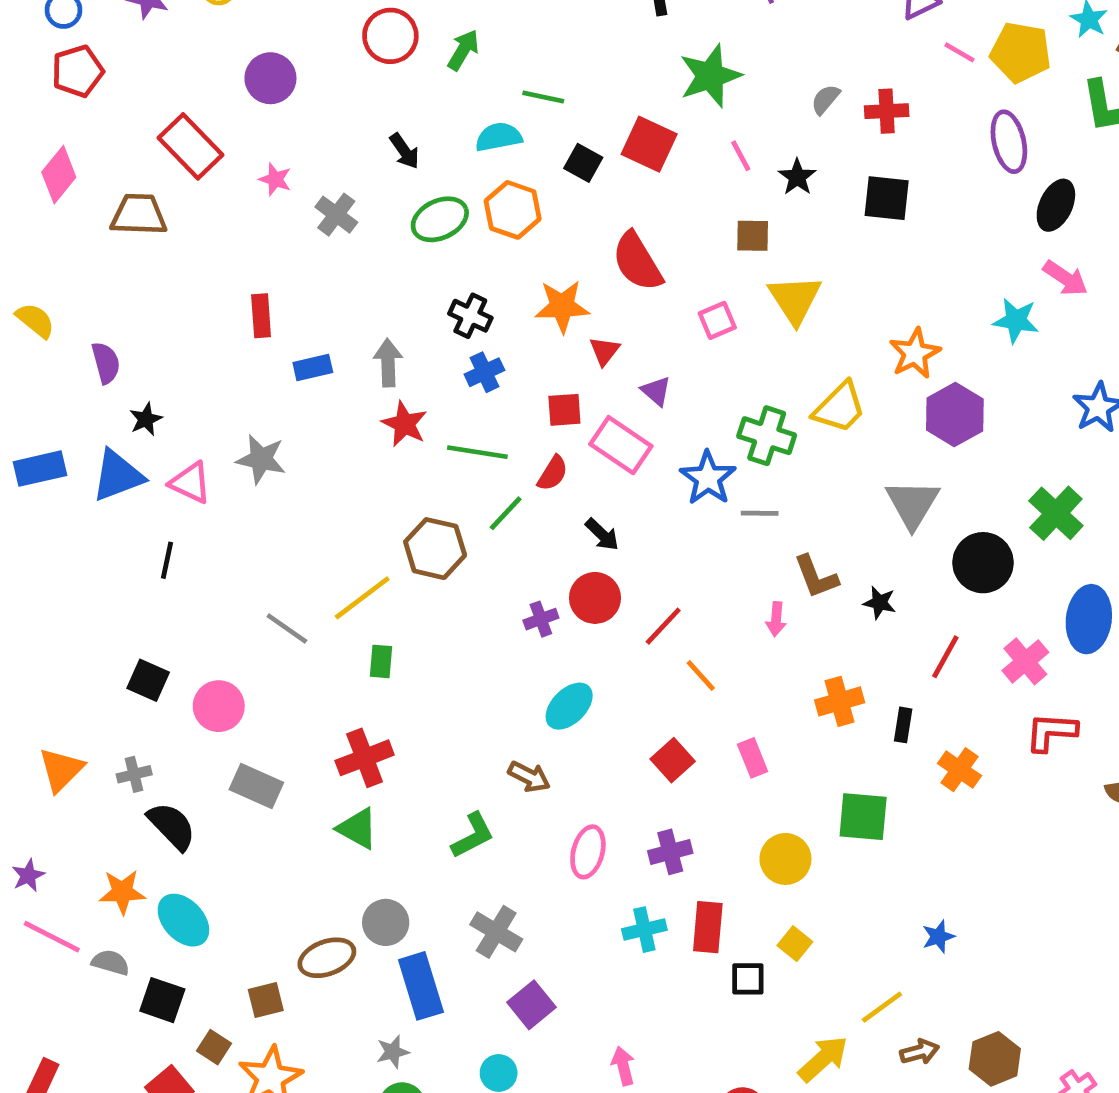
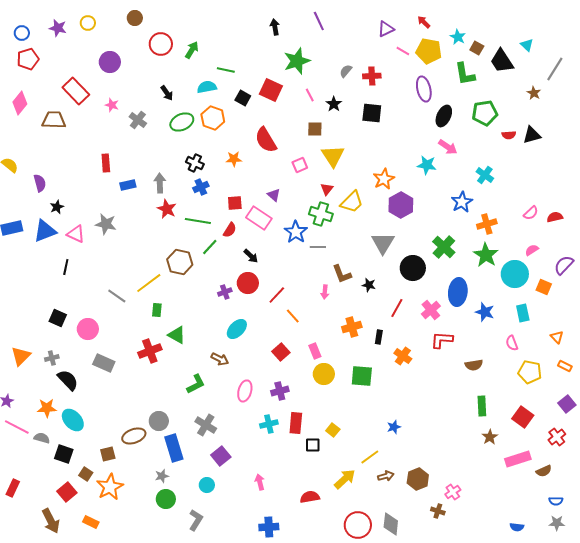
orange star: (562, 306) -> (234, 159), size x0.7
red triangle: (604, 351) -> (327, 189), moved
green triangle: (357, 828) -> (177, 335), moved
yellow circle: (785, 859) -> (324, 374), moved

